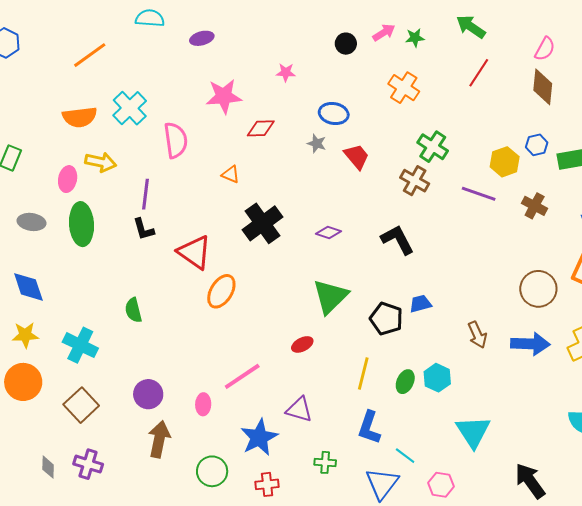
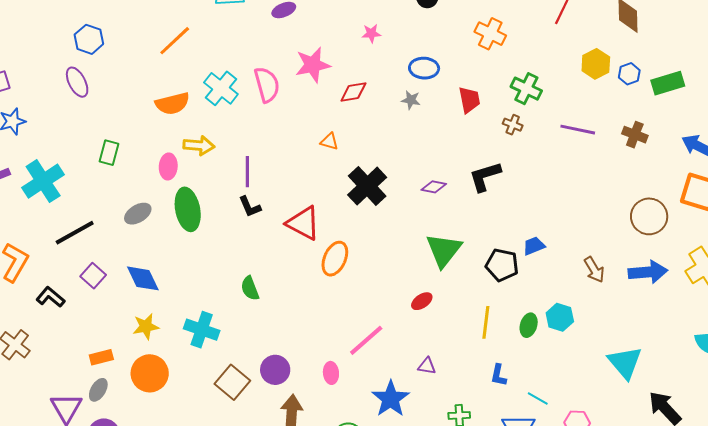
pink semicircle: (176, 140) -> (267, 85), moved
red trapezoid: (357, 157) -> (469, 100), moved, turned 36
yellow hexagon: (505, 162) -> (596, 64), moved
brown cross: (415, 181) -> (513, 125), size x0.7
gray ellipse: (32, 222) -> (138, 214), turned -32
black L-shape: (397, 240) -> (485, 176), moved, turned -72
brown square: (81, 405) -> (232, 382), moved
purple triangle: (299, 409) -> (427, 366), size x0.7
blue L-shape: (369, 428) -> (499, 375), size x0.7
cyan triangle: (473, 432) -> (625, 363), moved

